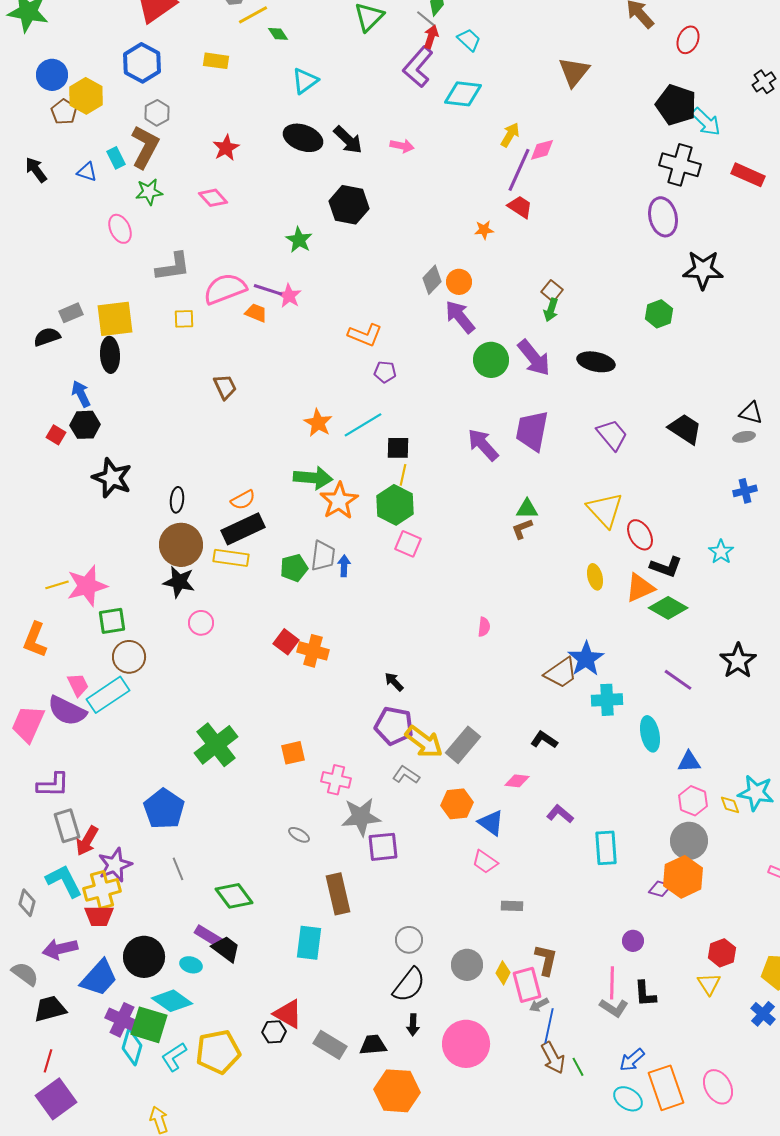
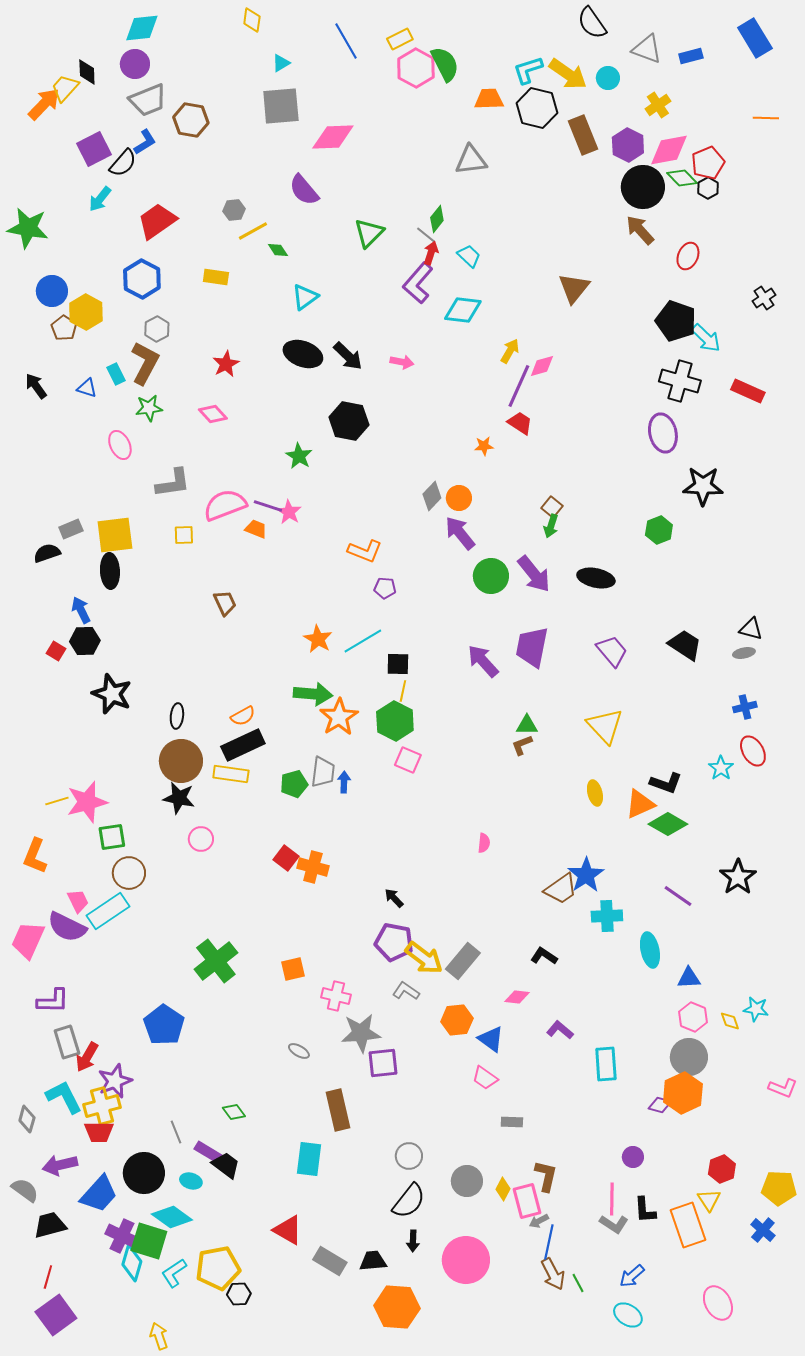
red ellipse: (640, 535) -> (753, 751), moved
cyan star: (756, 793) -> (756, 1009), size x0.7
gray line: (178, 869) -> (176, 1132), moved
green diamond: (234, 896) -> (234, 1112), size x0.6
black hexagon: (274, 1032) -> (239, 1294), moved
orange rectangle: (666, 1088) -> (688, 1225), moved

